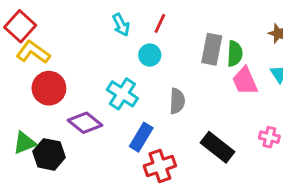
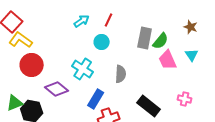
cyan arrow: (121, 25) -> (82, 21), turned -98
green semicircle: (235, 54) -> (161, 41), turned 36

